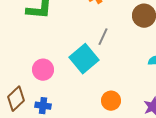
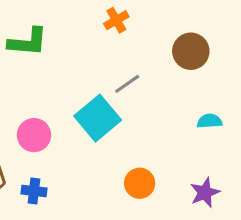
gray line: (103, 37) -> (127, 84), turned 30

